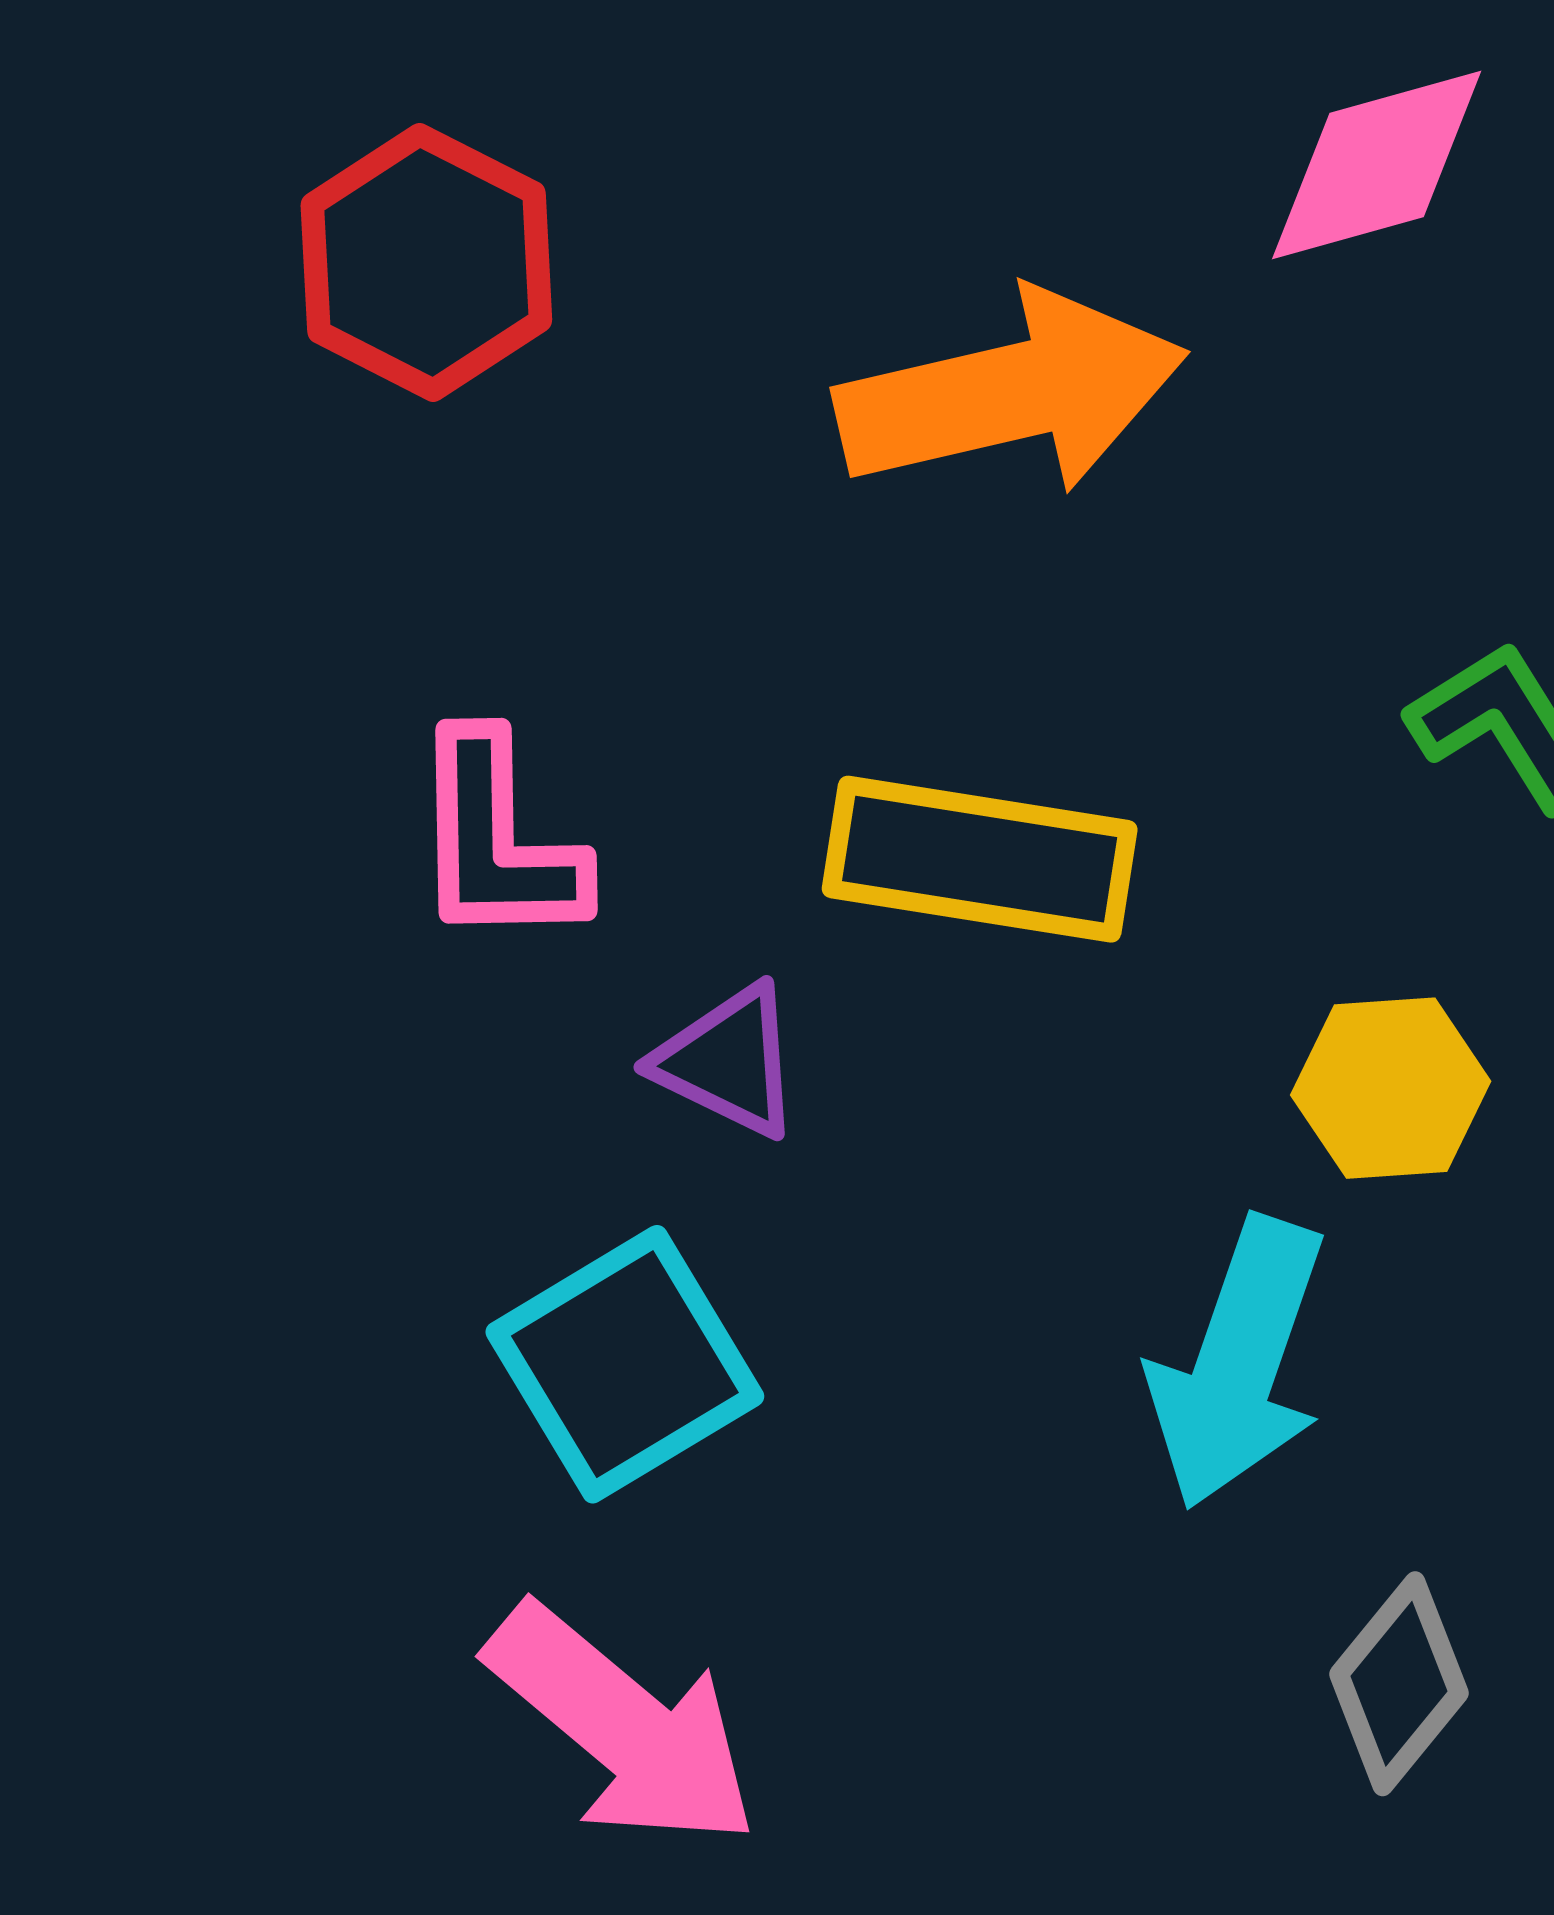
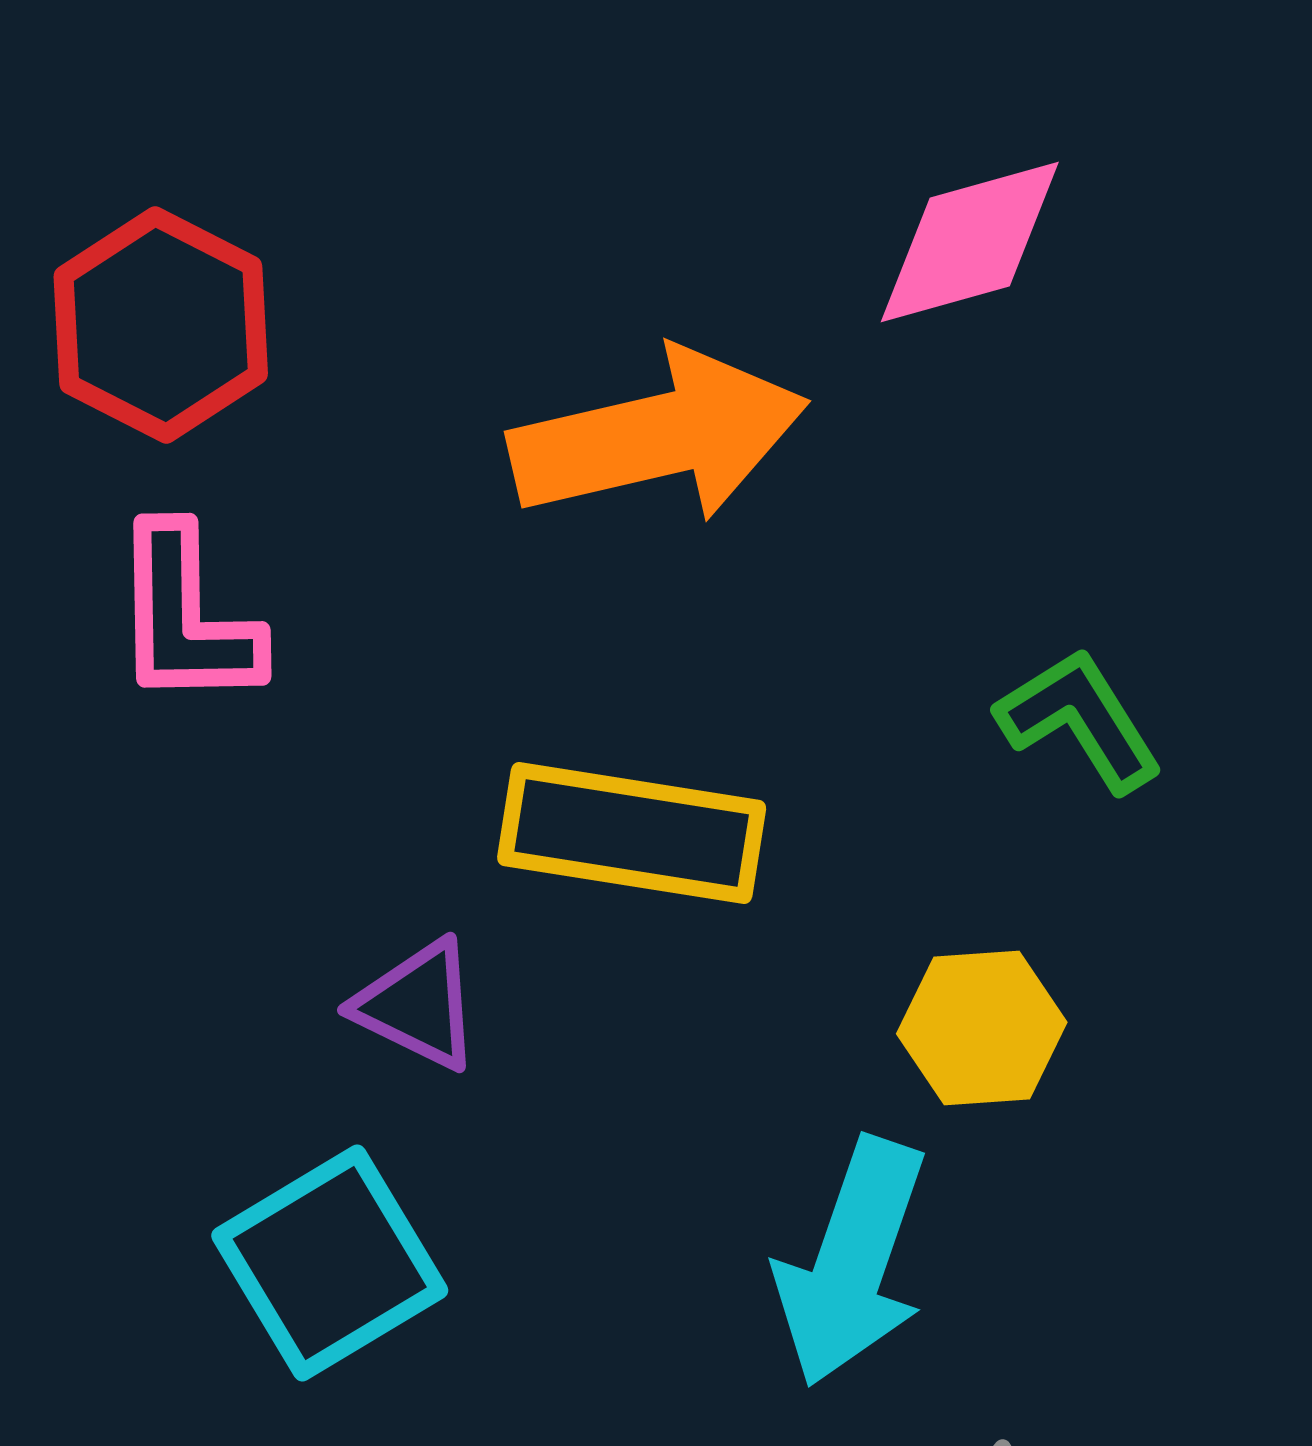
pink L-shape: (497, 840) -> (186, 617), moved

